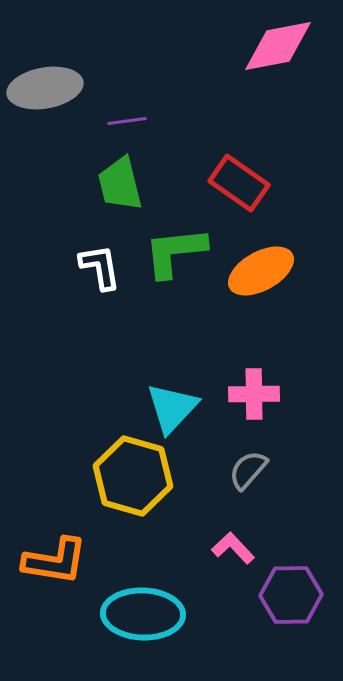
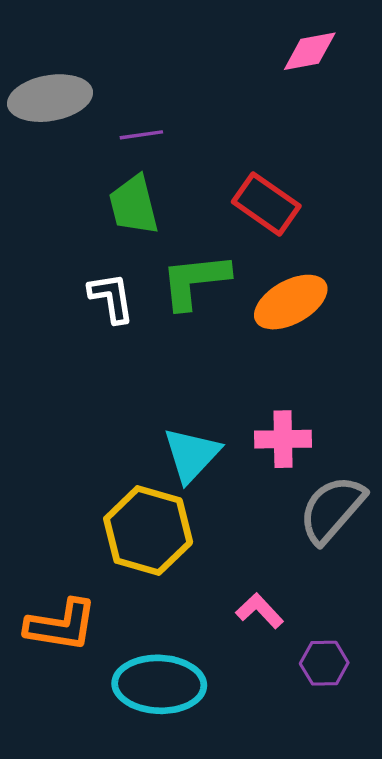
pink diamond: (278, 46) -> (310, 51), size x0.7
gray semicircle: (248, 470) -> (332, 509), moved, size x1.6
purple hexagon: (291, 595) -> (324, 663), size x0.7

